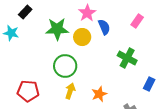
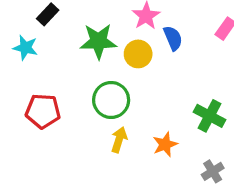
green cross: (127, 58) -> (209, 116), moved
red pentagon: (28, 91) -> (43, 111), moved

